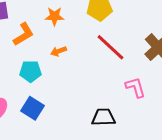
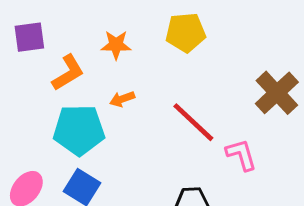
red line: (110, 47) -> (193, 122), moved
cyan pentagon: (30, 71) -> (79, 130), size x1.5

